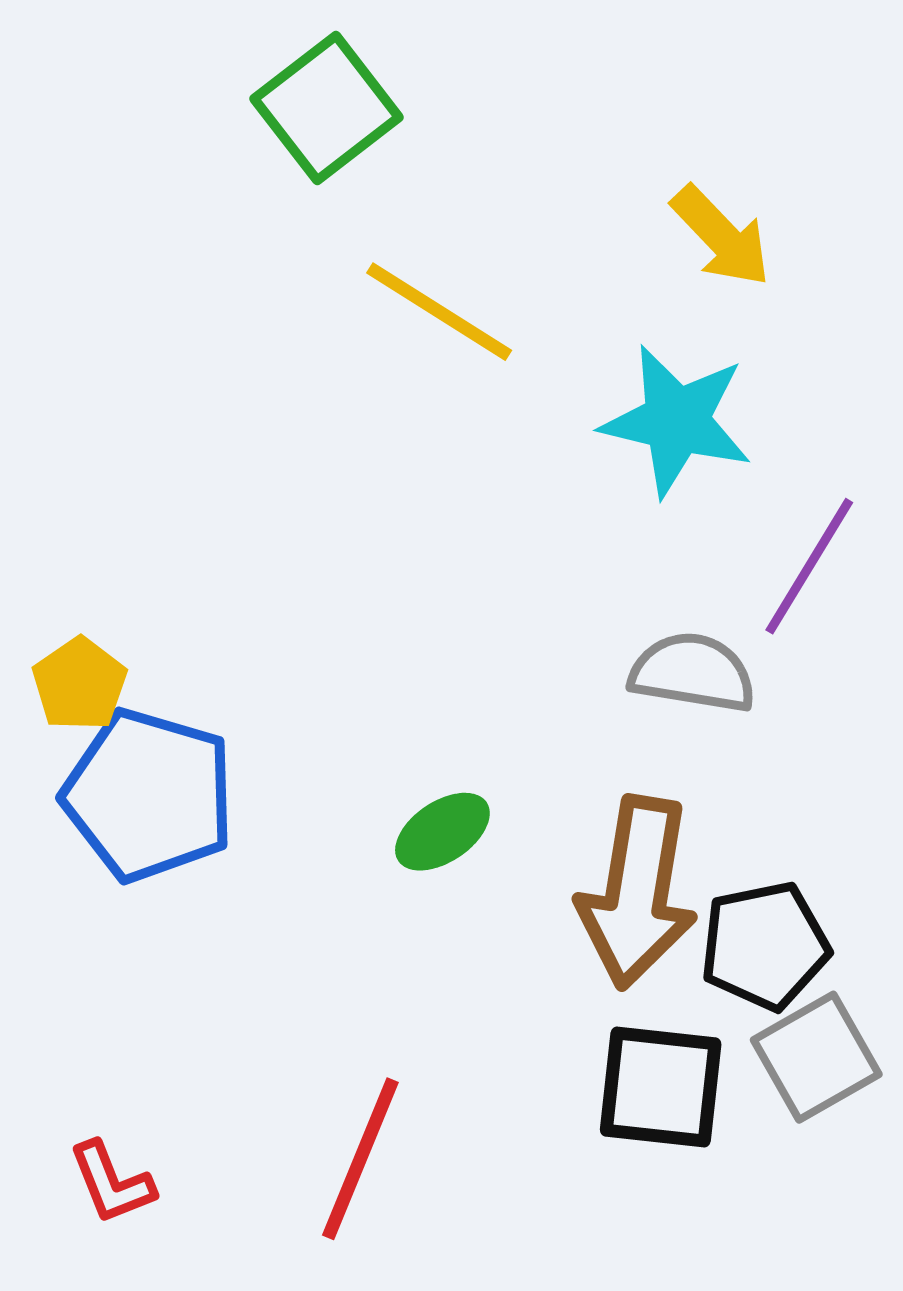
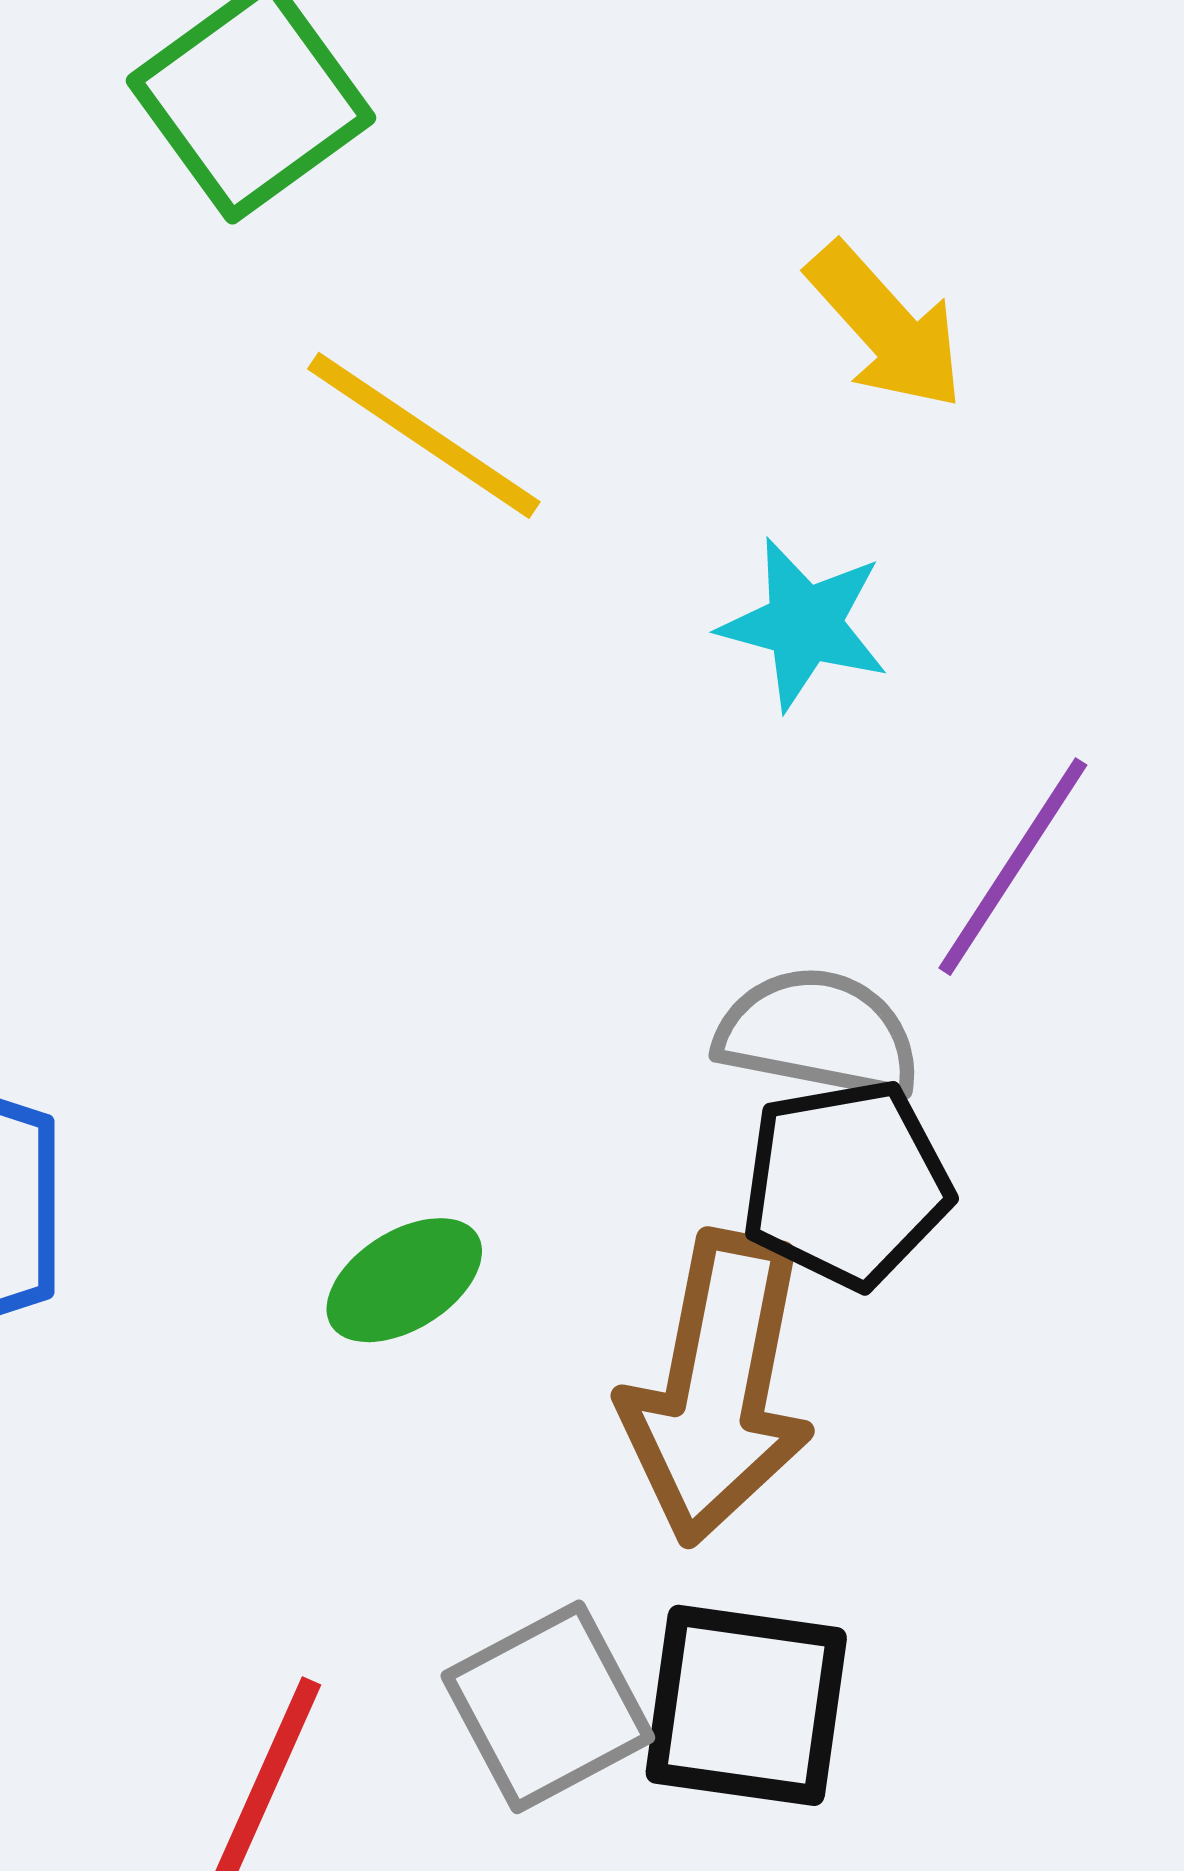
cyan star: (676, 421) -> (804, 624), size x0.7
black pentagon: (765, 946) -> (846, 1184), moved
gray square: (816, 1057) -> (548, 1707), moved

